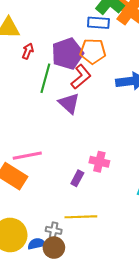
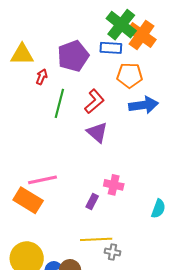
orange pentagon: (93, 51) -> (130, 75), moved
purple pentagon: (67, 54) -> (73, 56), moved
purple triangle: (69, 103) -> (97, 132), moved
gray cross: (54, 230) -> (113, 252), moved

